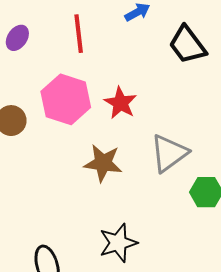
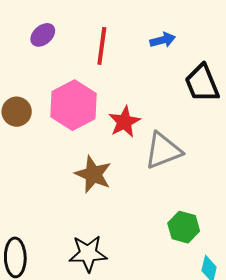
gray triangle: (169, 153) -> (163, 151), moved

